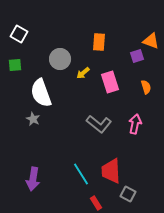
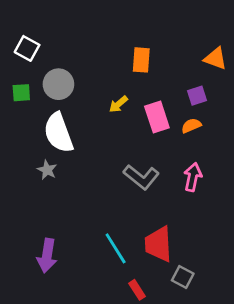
purple square: (137, 56) -> (197, 96), moved
gray circle: (60, 59) -> (58, 84), moved
orange semicircle: (146, 87) -> (191, 126), moved, turned -96

